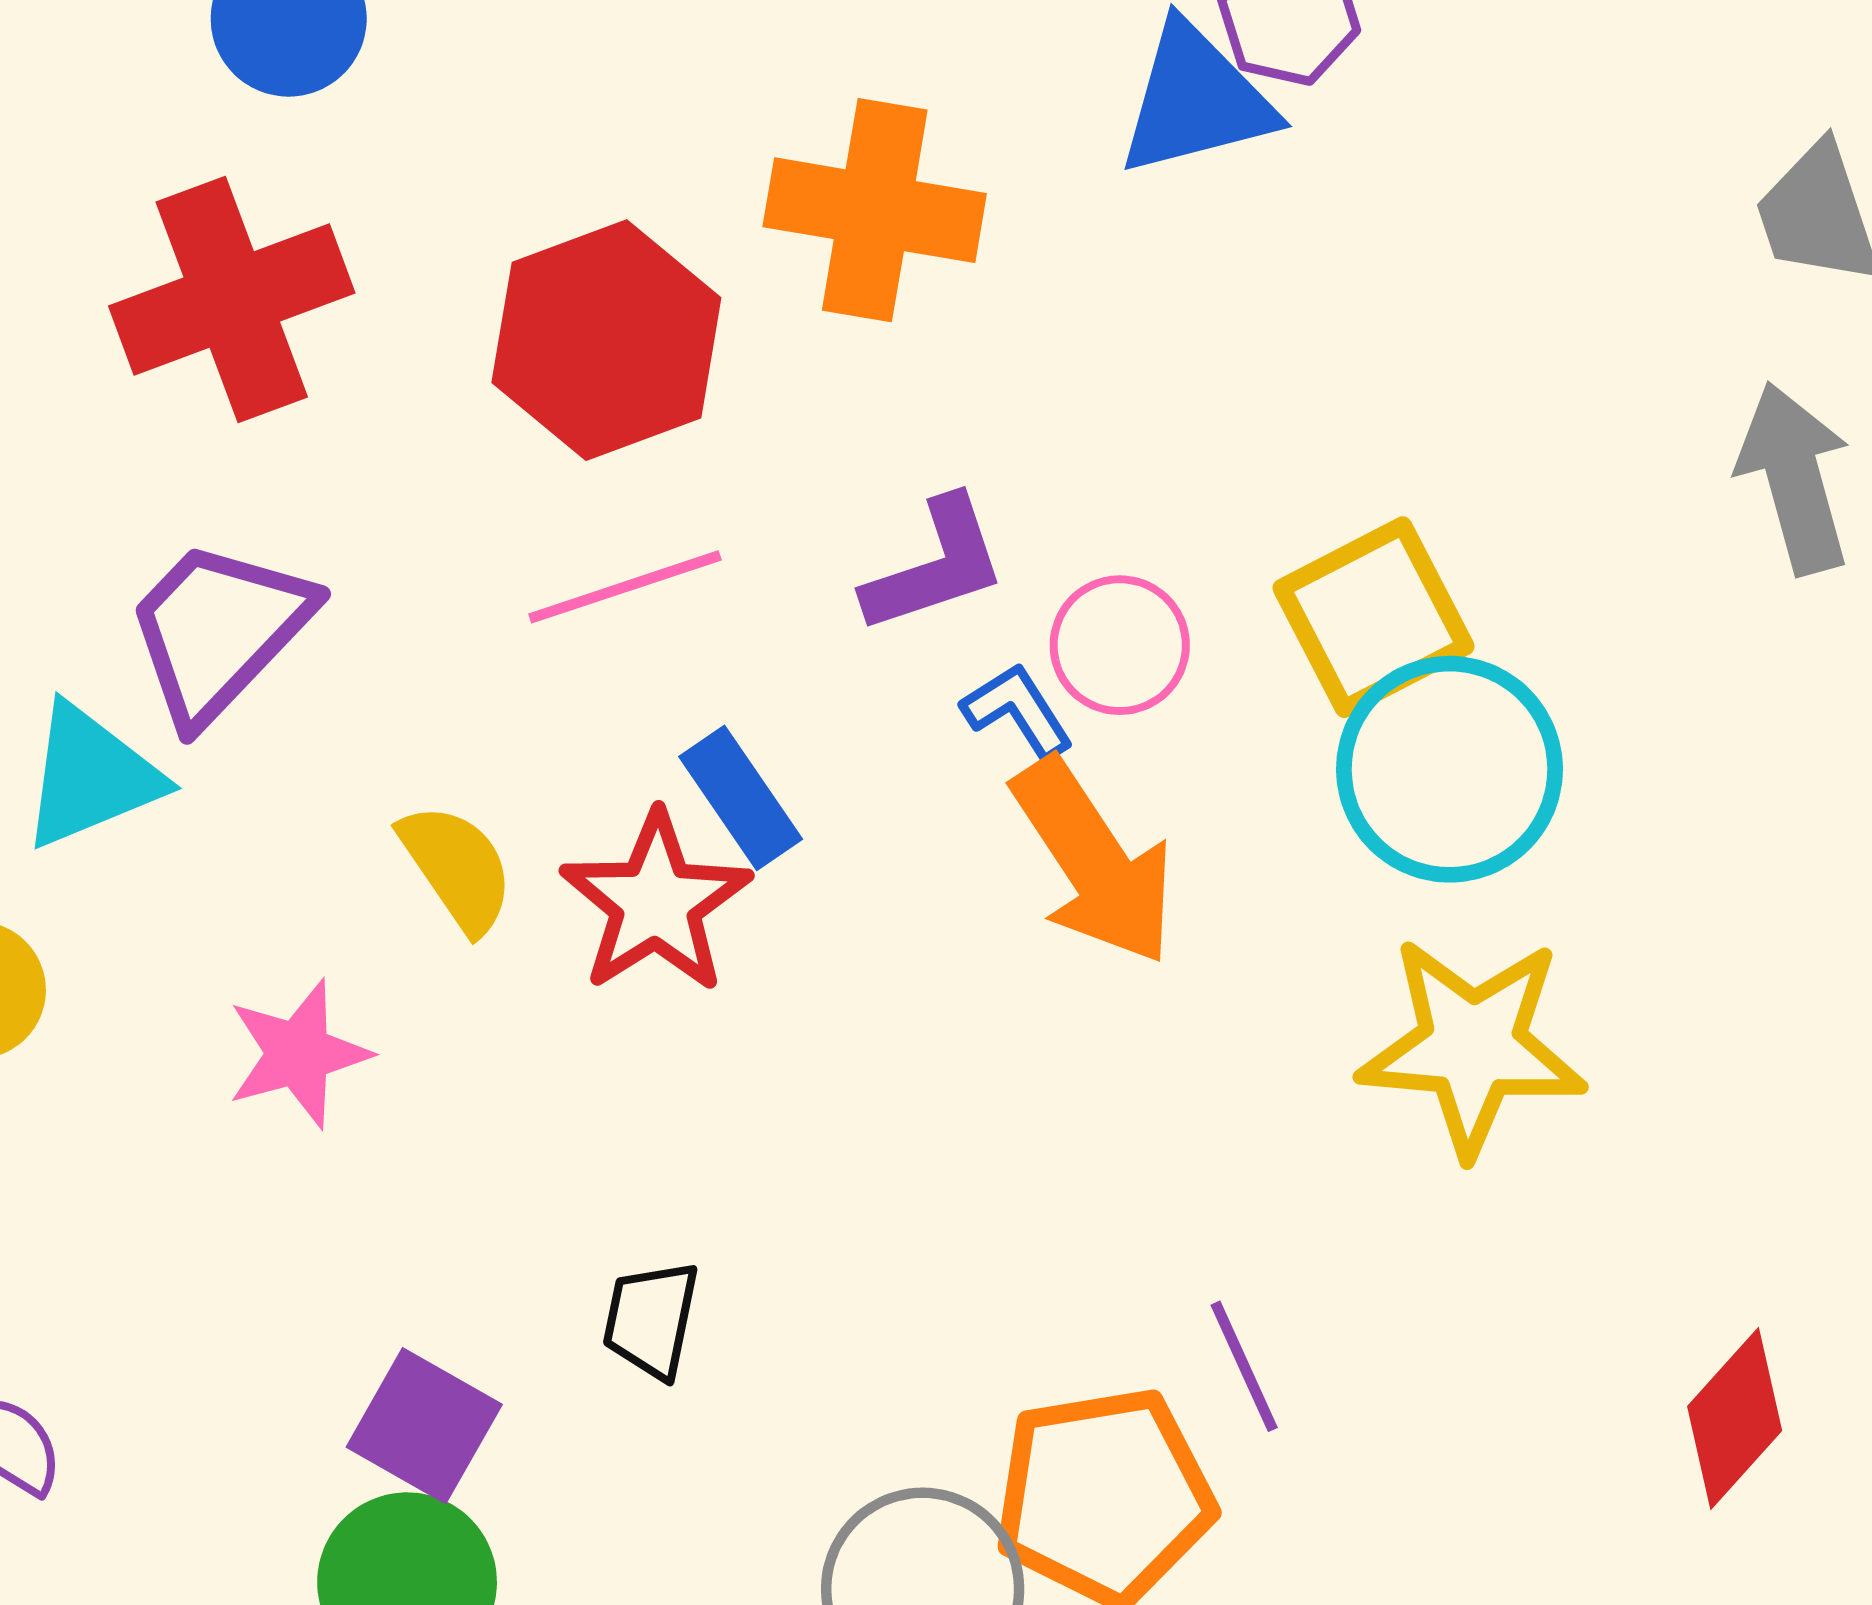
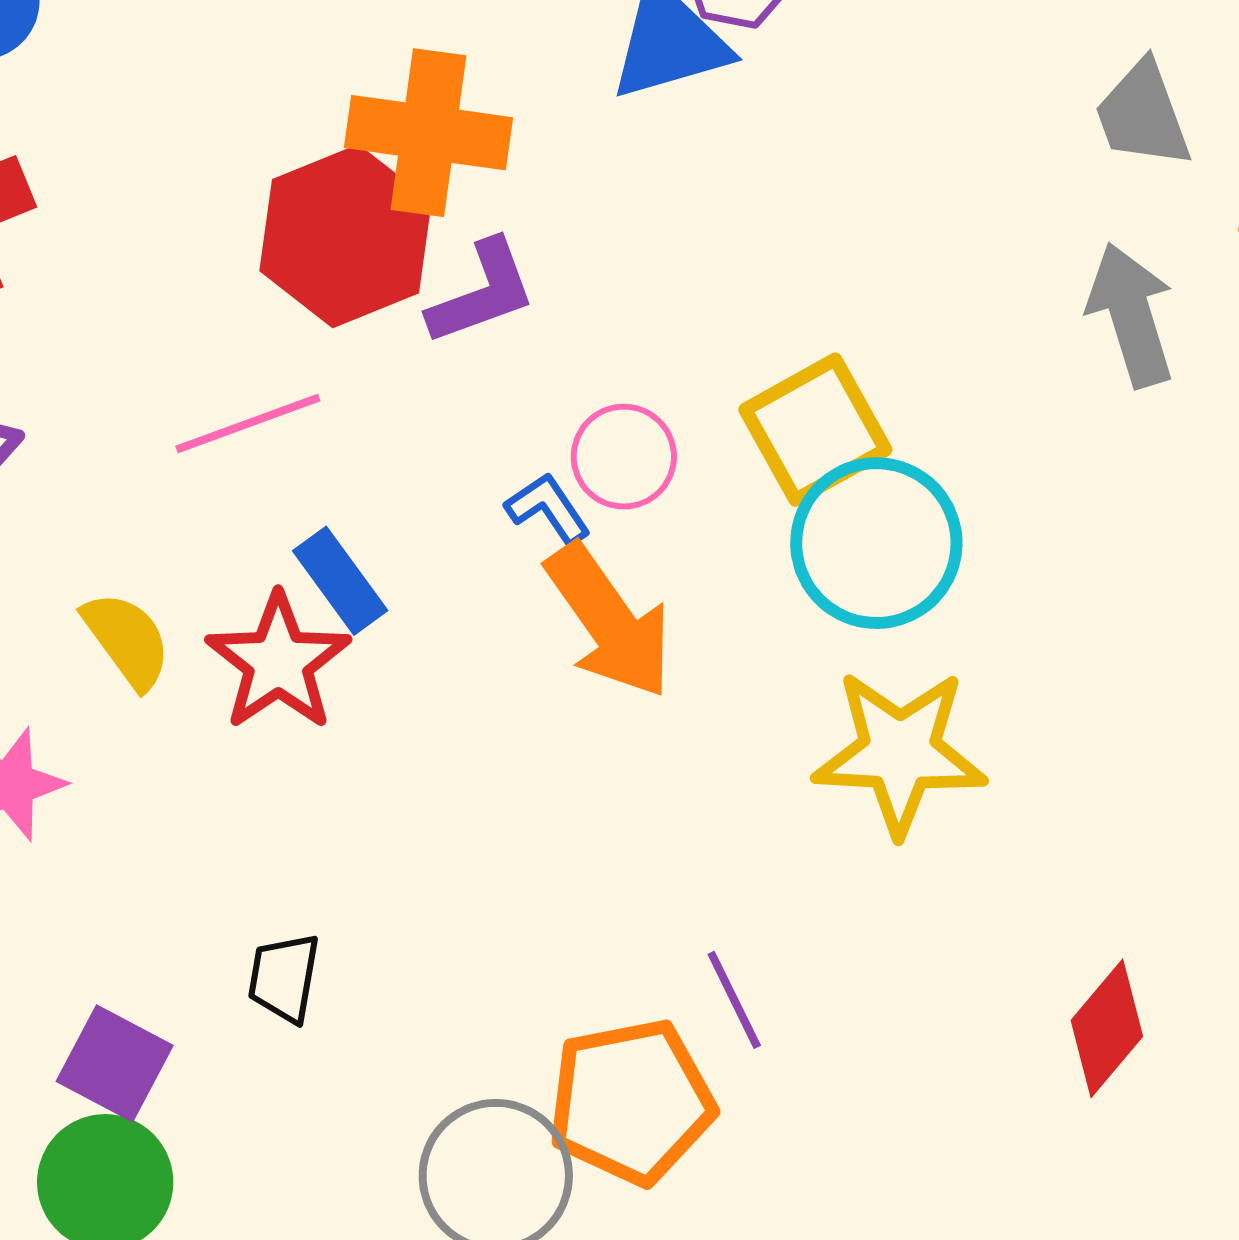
red hexagon: (606, 340) -> (345, 236), moved
purple L-shape: (935, 566) -> (482, 292), moved

